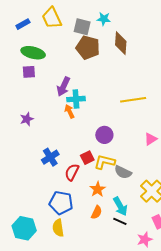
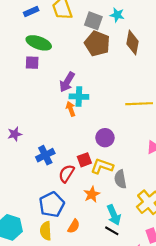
purple star: (27, 119) -> (15, 134), moved
gray semicircle: (123, 172) -> (120, 179), turned 48
blue pentagon: (61, 203) -> (52, 205), turned 30
orange semicircle: (97, 212) -> (74, 226), moved

